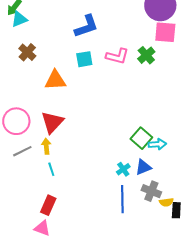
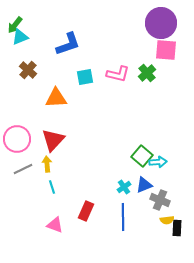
blue L-shape: (86, 26) -> (68, 44), moved
gray cross: (151, 191) -> (160, 200), moved
red rectangle: (48, 205) -> (86, 211), moved
pink triangle: (42, 228) -> (55, 225), moved

